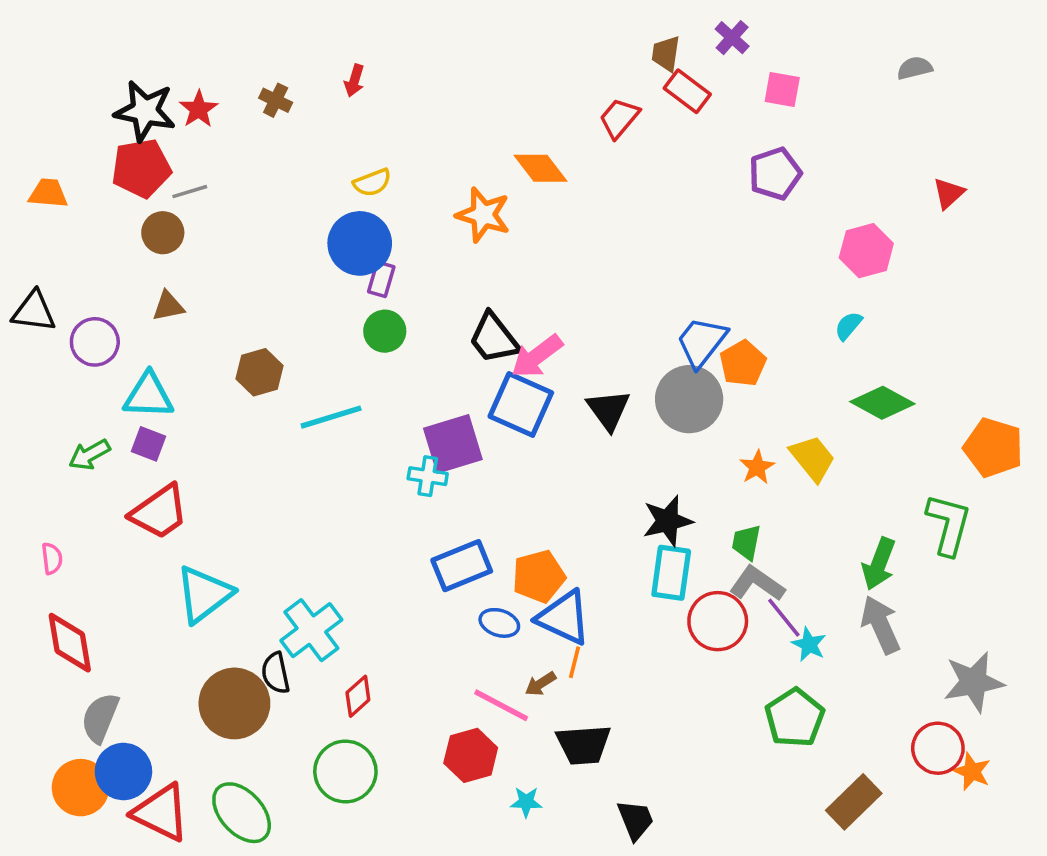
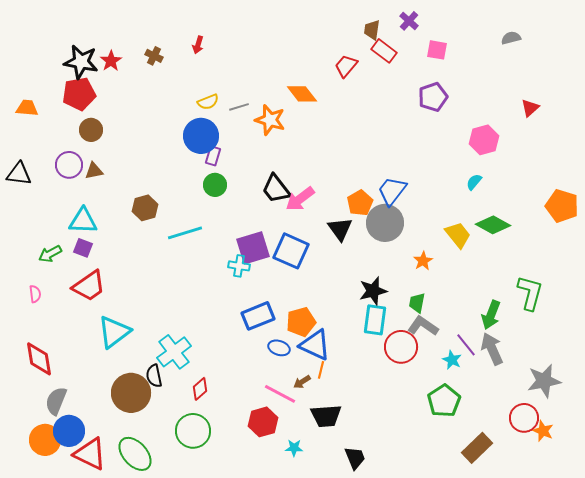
gray line: (190, 192) -> (239, 107), moved
purple circle: (95, 342) -> (69, 165), moved
orange pentagon: (743, 363) -> (360, 203), moved
blue square: (521, 405) -> (291, 251), moved
orange pentagon: (993, 447) -> (562, 206), moved
yellow trapezoid: (813, 458) -> (458, 235), moved
pink semicircle: (52, 558) -> (35, 294), moved
purple line: (784, 618) -> (466, 345), moved

